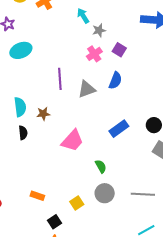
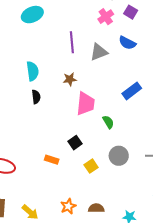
blue semicircle: (115, 81) -> (127, 43), turned 96
brown star: (43, 114) -> (70, 79), moved
pink trapezoid: (72, 141) -> (86, 104), turned -35
green semicircle: (101, 166) -> (108, 122), moved
black square: (55, 222) -> (75, 143), moved

